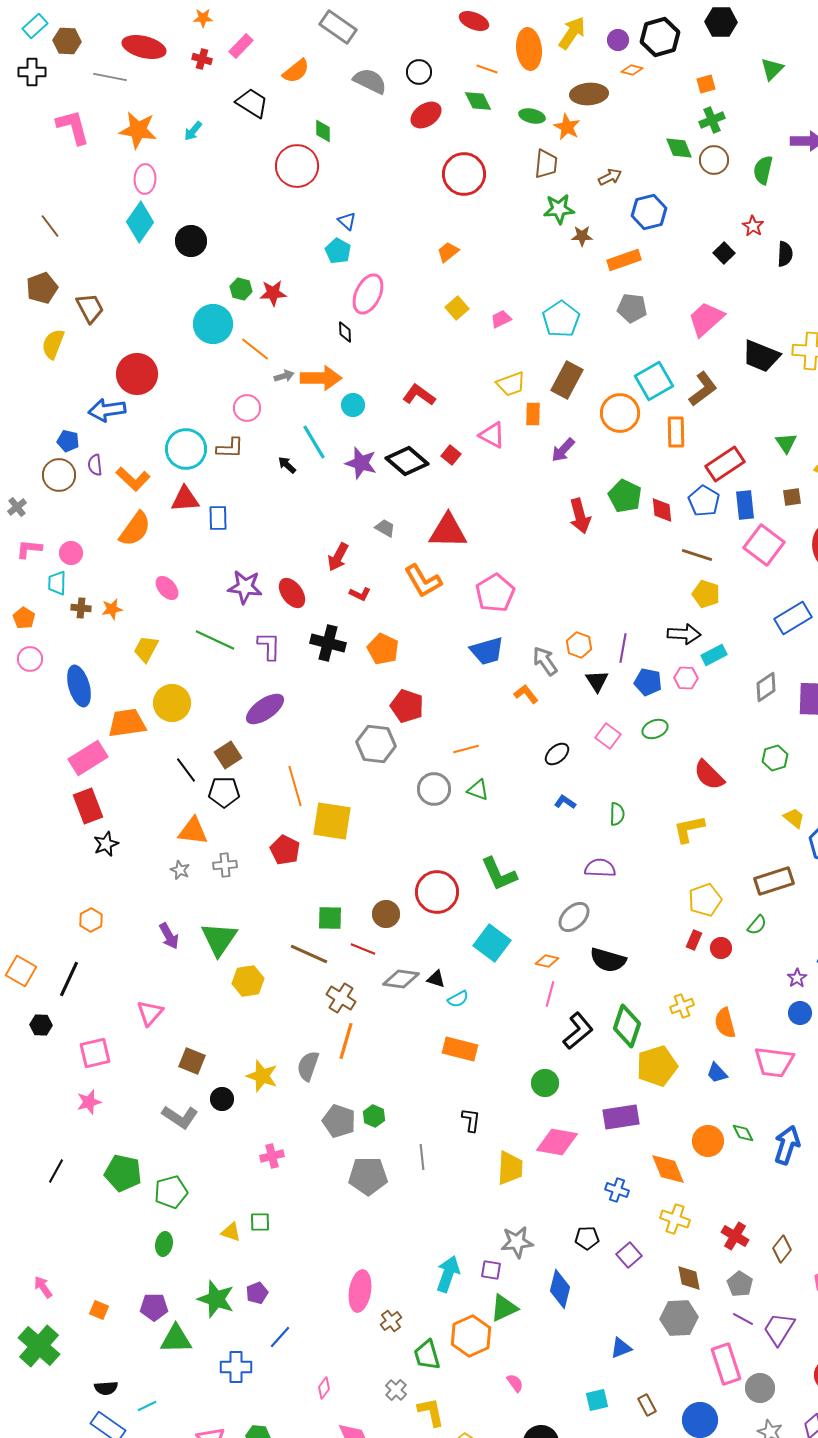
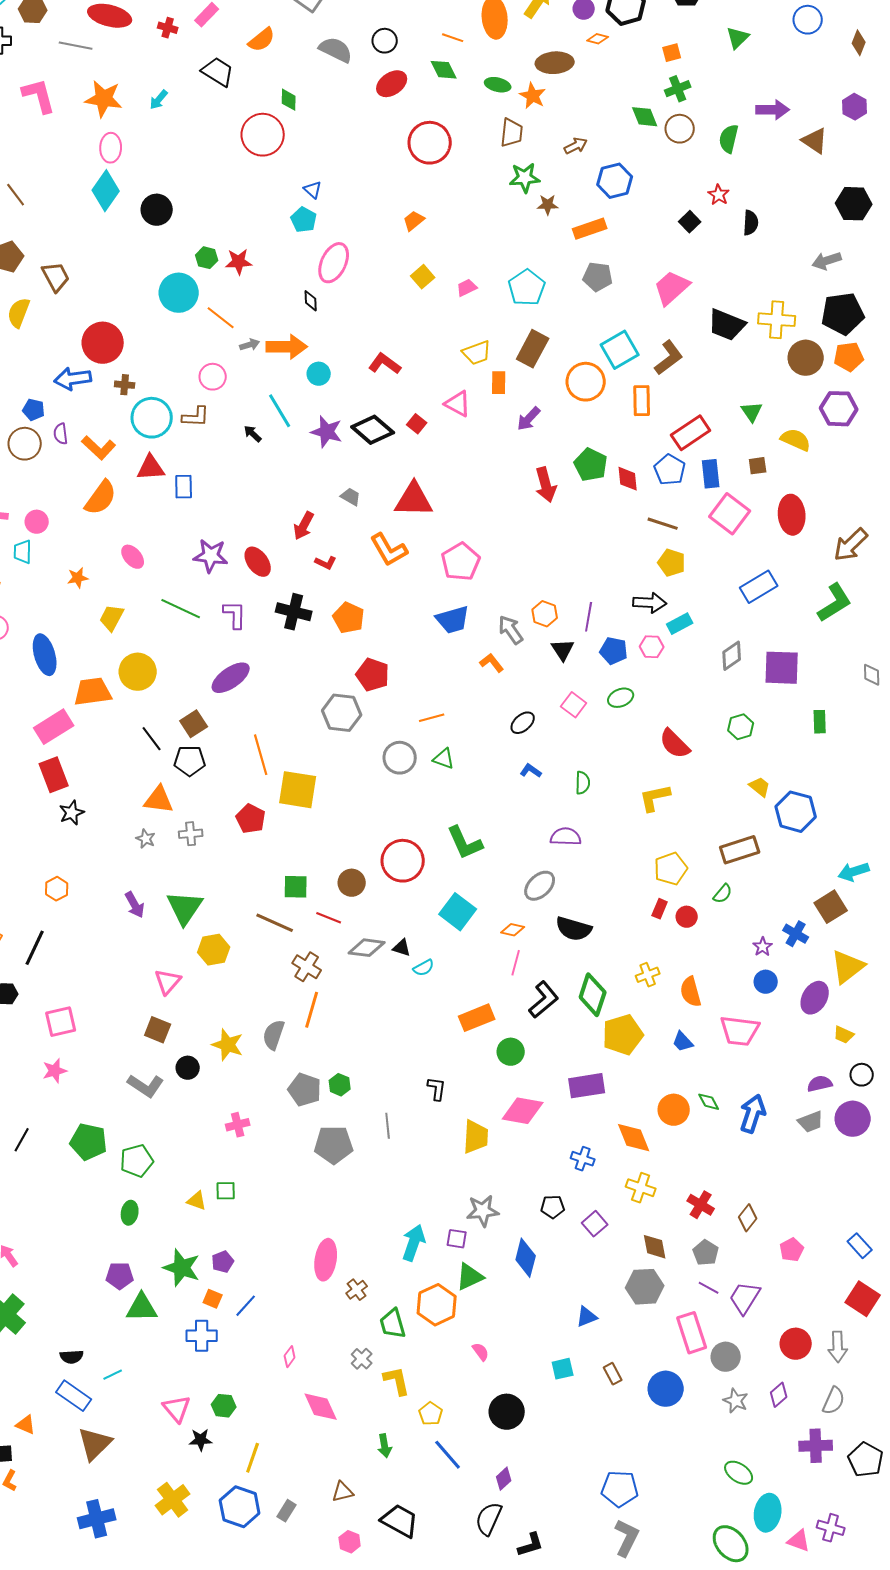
brown cross: (81, 608) -> (125, 385), moved
pink triangle: (150, 1013) -> (168, 982), moved
orange rectangle: (460, 1049) -> (477, 1018), moved, turned -36
orange square: (99, 1310) -> (213, 1299), moved

